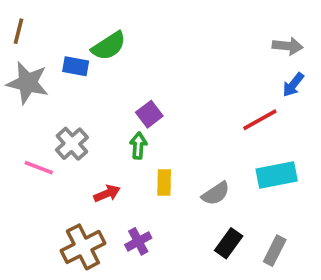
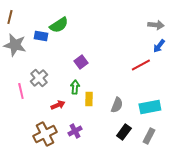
green arrow: (138, 146) -> (75, 87), moved
pink line: (39, 168) -> (21, 91), turned 56
cyan rectangle: (277, 175) -> (150, 107), moved
gray semicircle: (216, 193) -> (117, 105), turned -35

